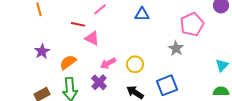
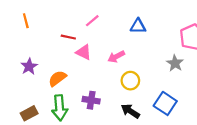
pink arrow: (108, 63) -> (116, 57), moved
purple cross: (99, 82) -> (91, 100), turned -35
blue square: (167, 85) -> (165, 103), turned -35

